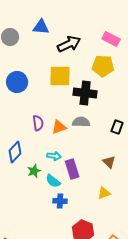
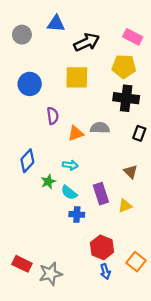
black cross: (85, 93) -> (126, 98), moved
purple semicircle: (38, 123) -> (53, 116), moved
purple rectangle: (72, 169) -> (101, 194), moved

